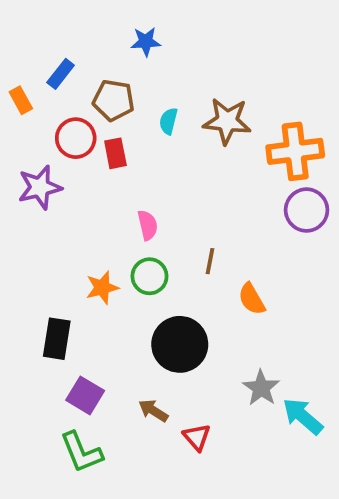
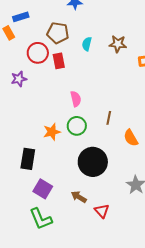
blue rectangle: (61, 74) -> (21, 17), moved, turned 35
brown star: (227, 121) -> (118, 44), size x0.7
purple star: (40, 187) -> (19, 79), size x0.7

